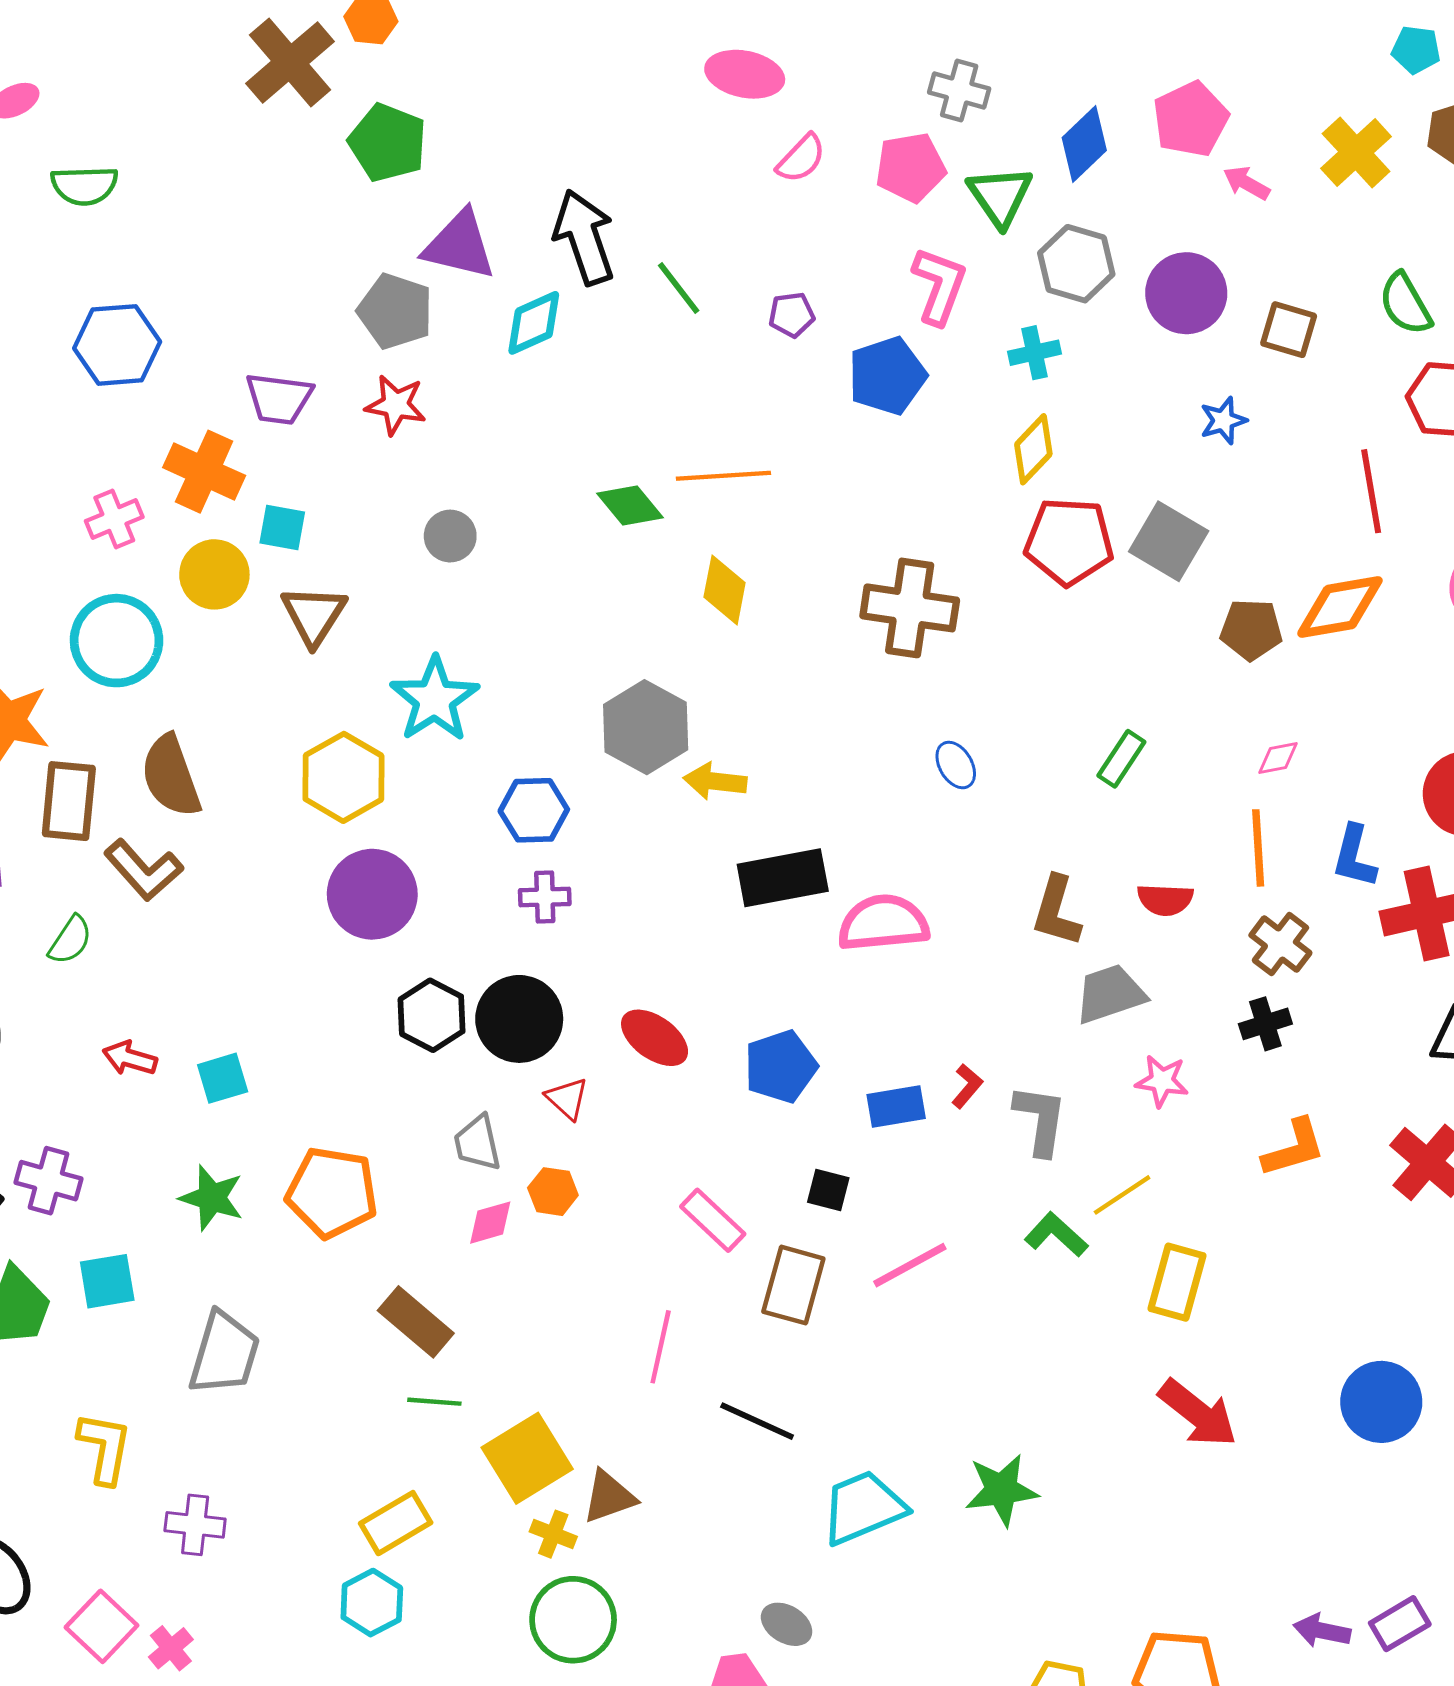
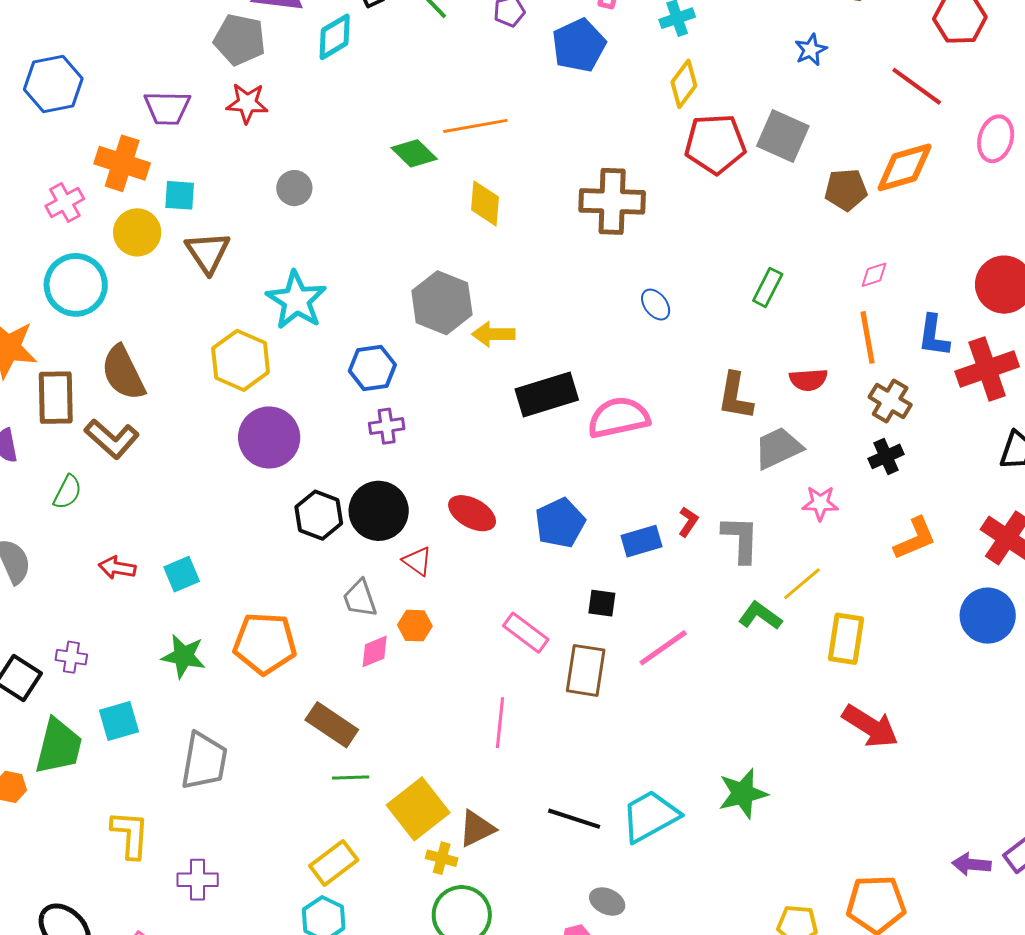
red line: (1371, 491) -> (917, 86), turned -38
purple cross: (49, 1181) -> (71, 657), size x0.7
blue circle: (1381, 1402) -> (988, 616), moved
black line: (757, 1421) -> (574, 819), moved

